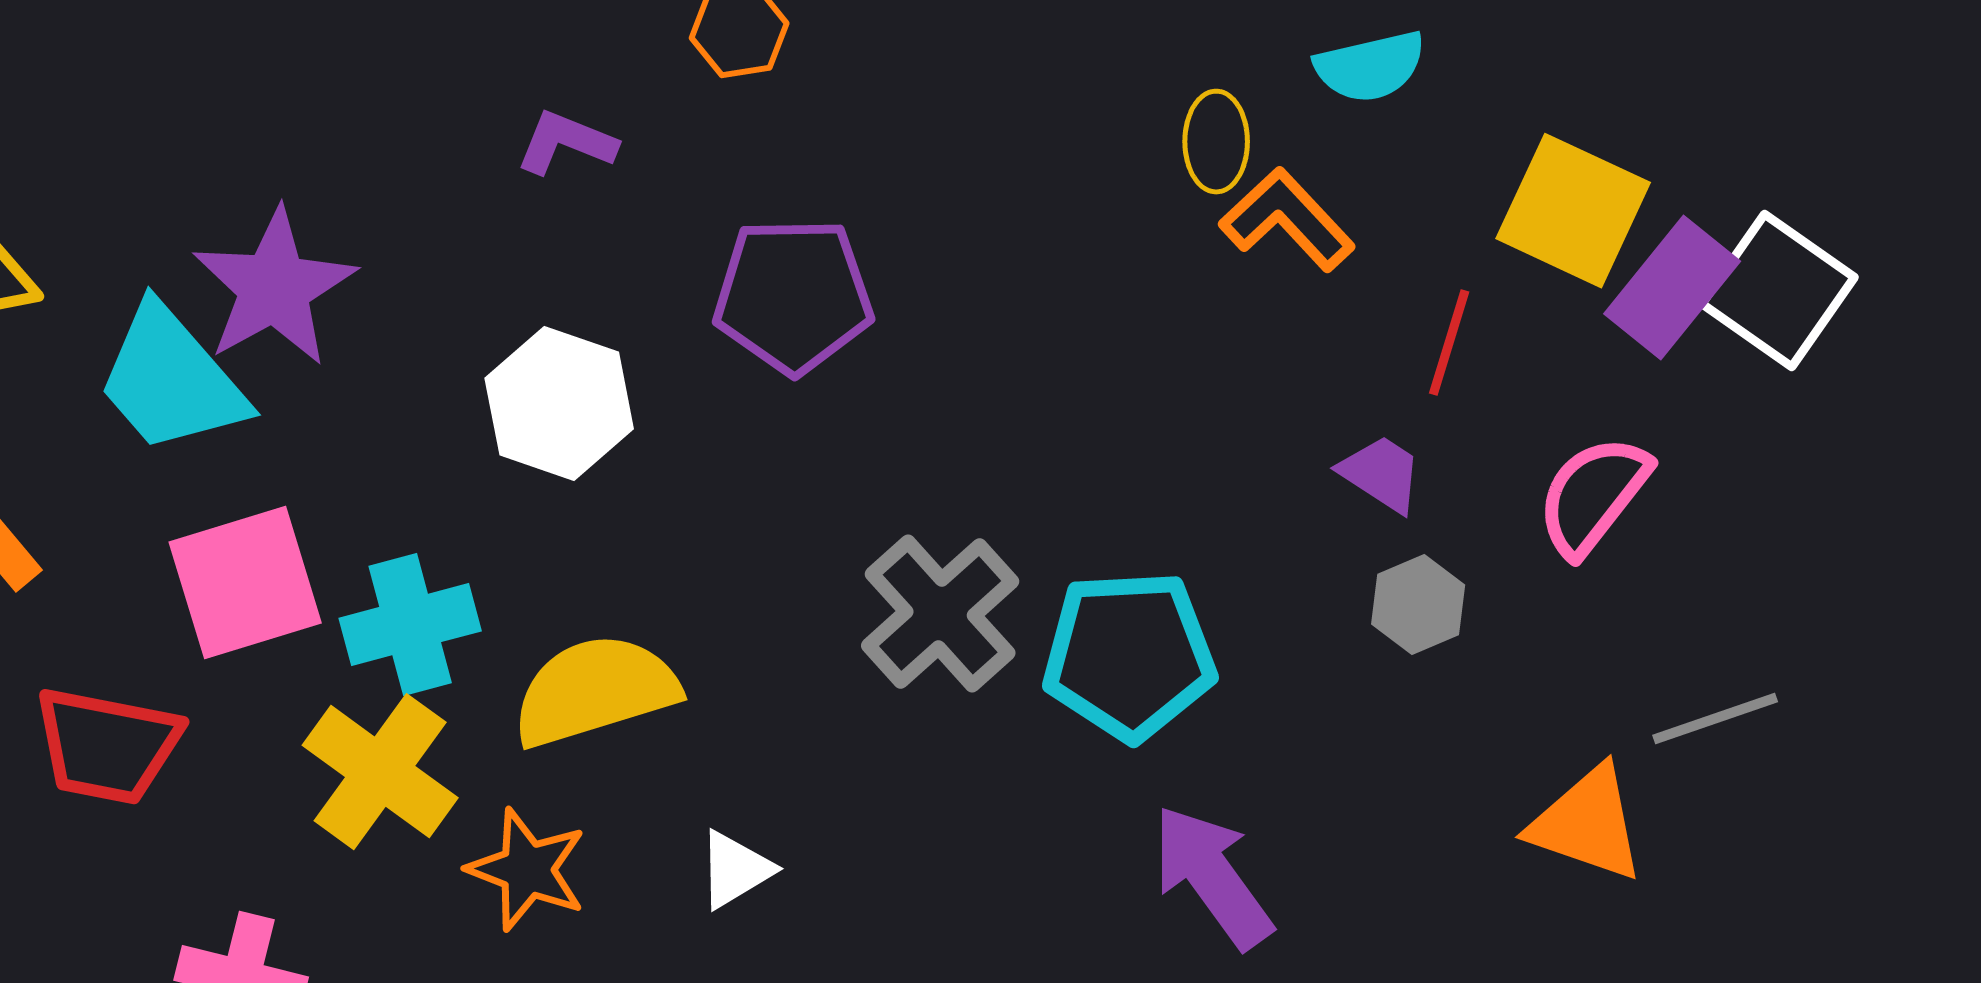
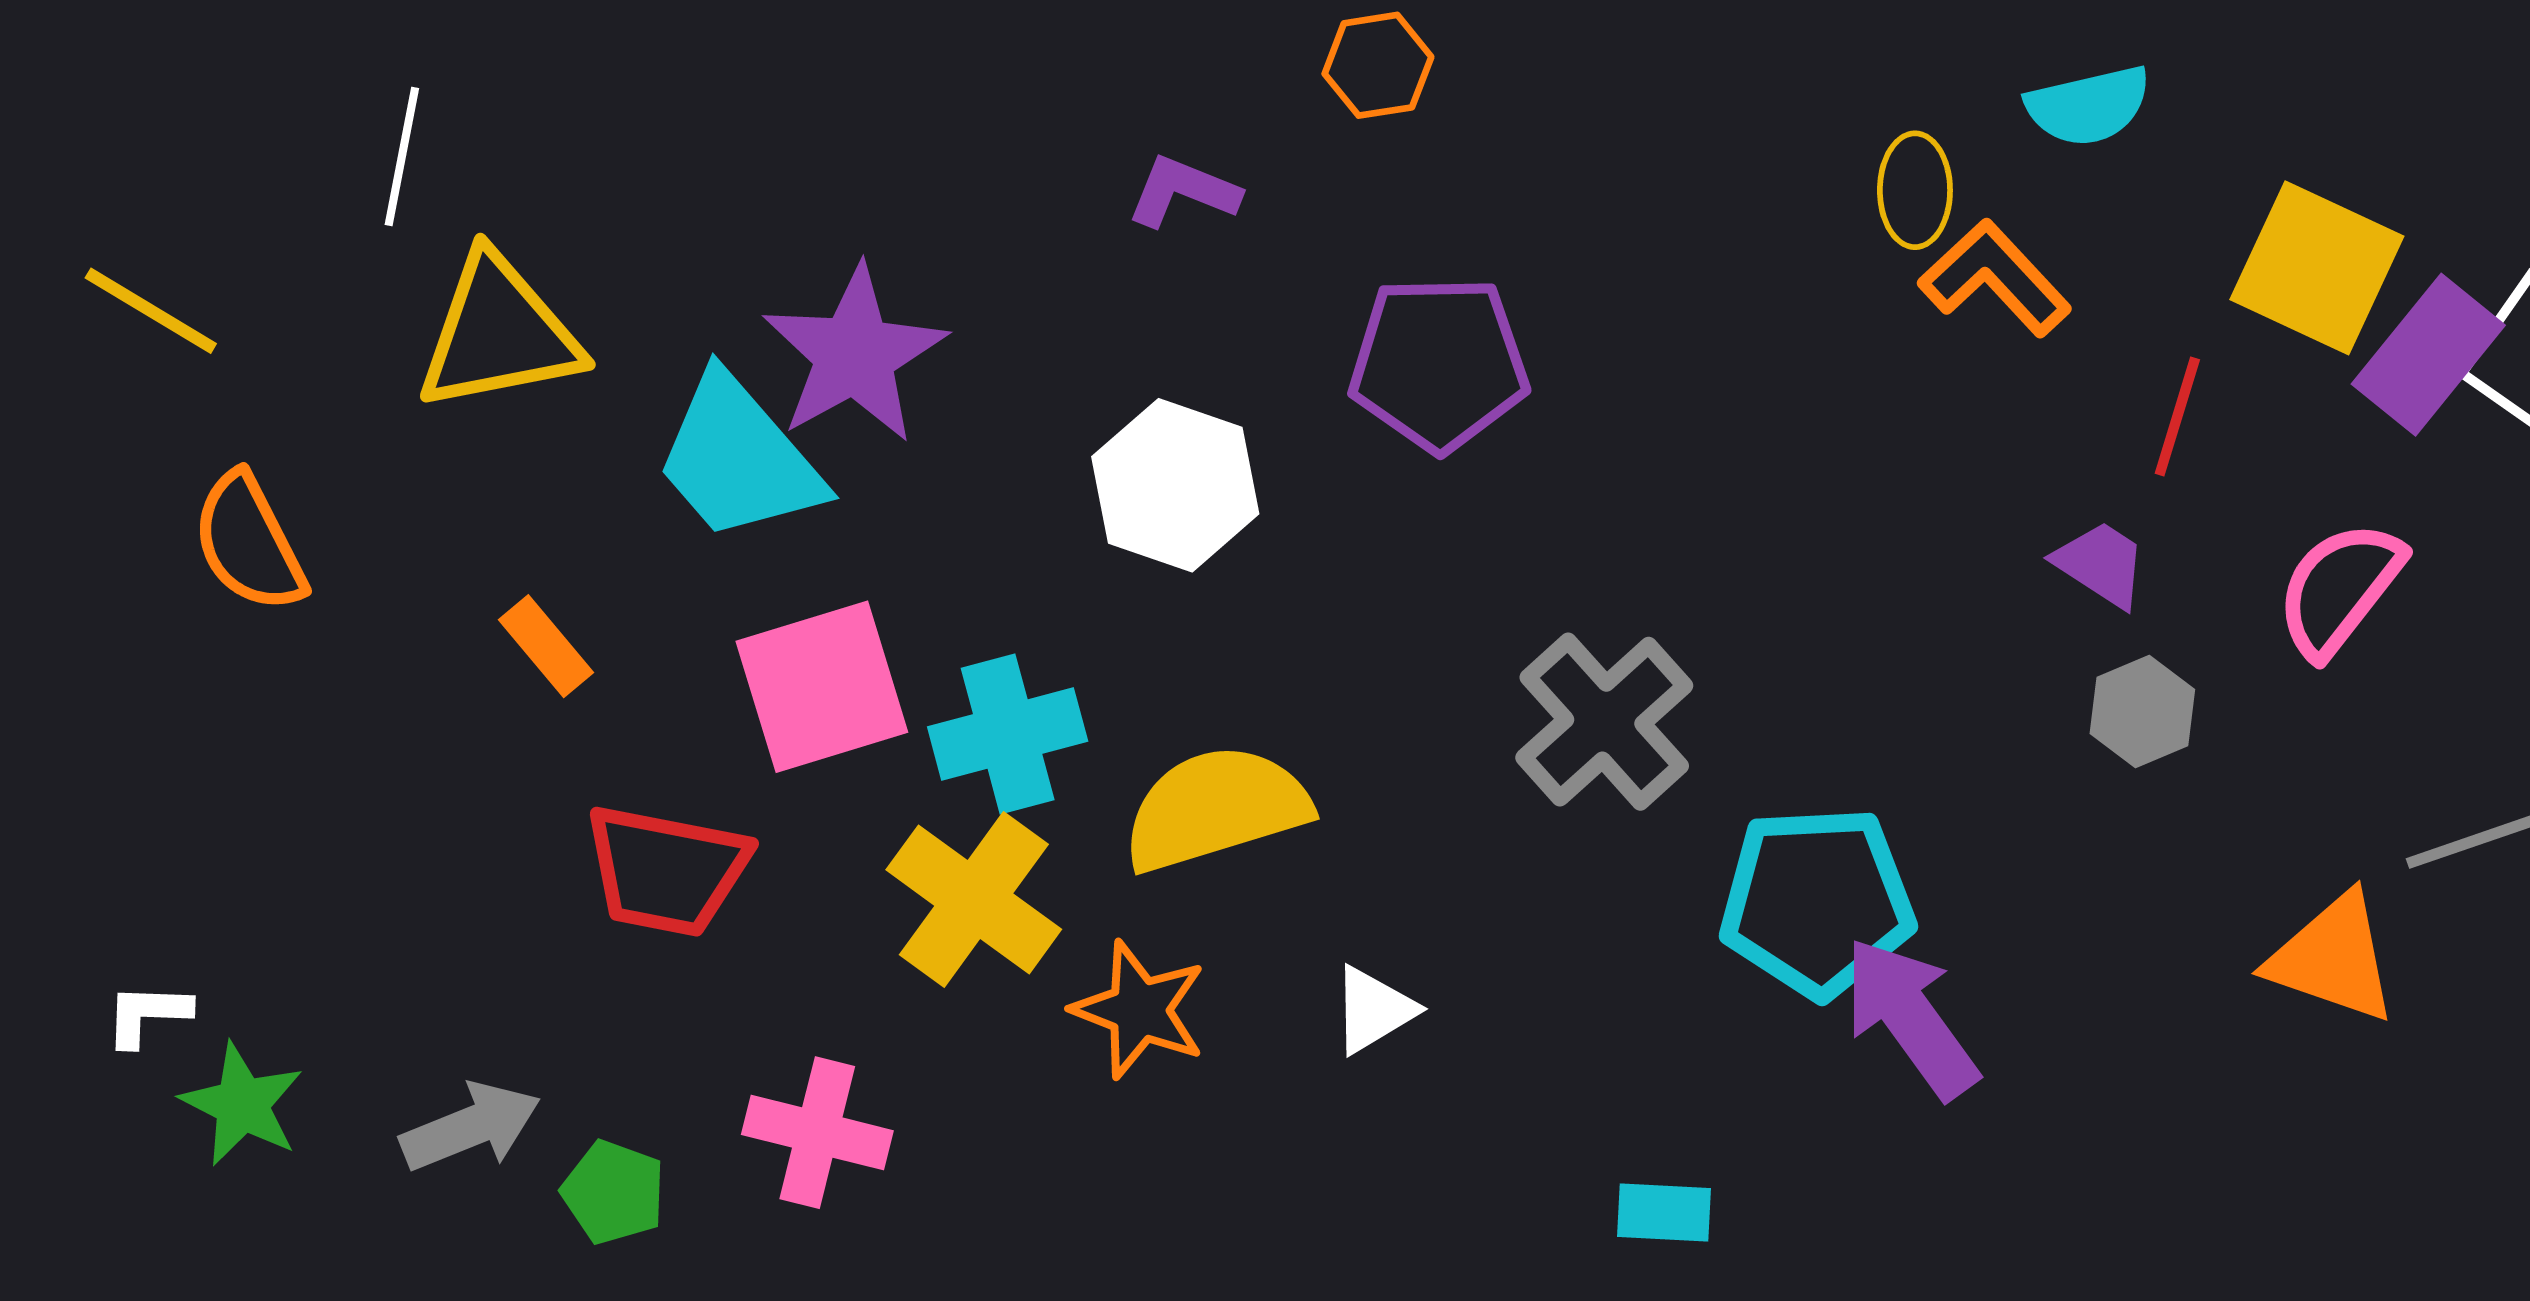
cyan pentagon: (1129, 656) -> (1817, 902), moved

